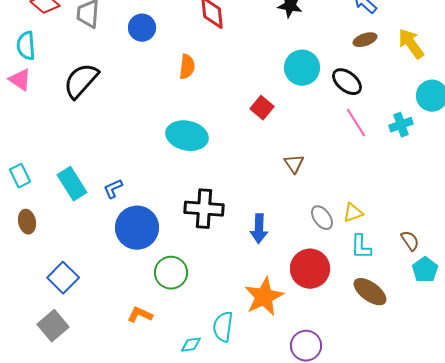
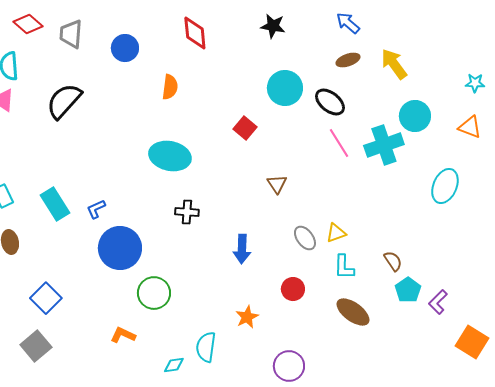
cyan cross: (401, 125) -> (384, 145), size x1.6
black cross: (204, 209) -> (187, 212), moved, size x0.6
red circle: (310, 269) -> (293, 289), size x0.6
orange star: (264, 297) -> (247, 317), size x0.6

